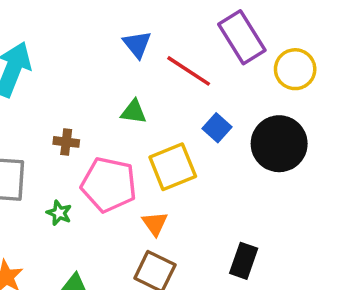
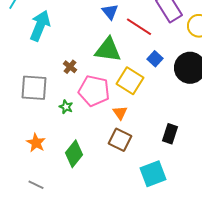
green triangle: (134, 112) -> (108, 50), size x1.8
brown cross: (66, 142) -> (70, 67), turned 32
yellow square: (173, 167) -> (130, 81), turned -36

